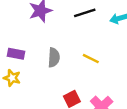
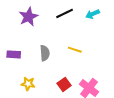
yellow star: (12, 78) -> (28, 84), moved

